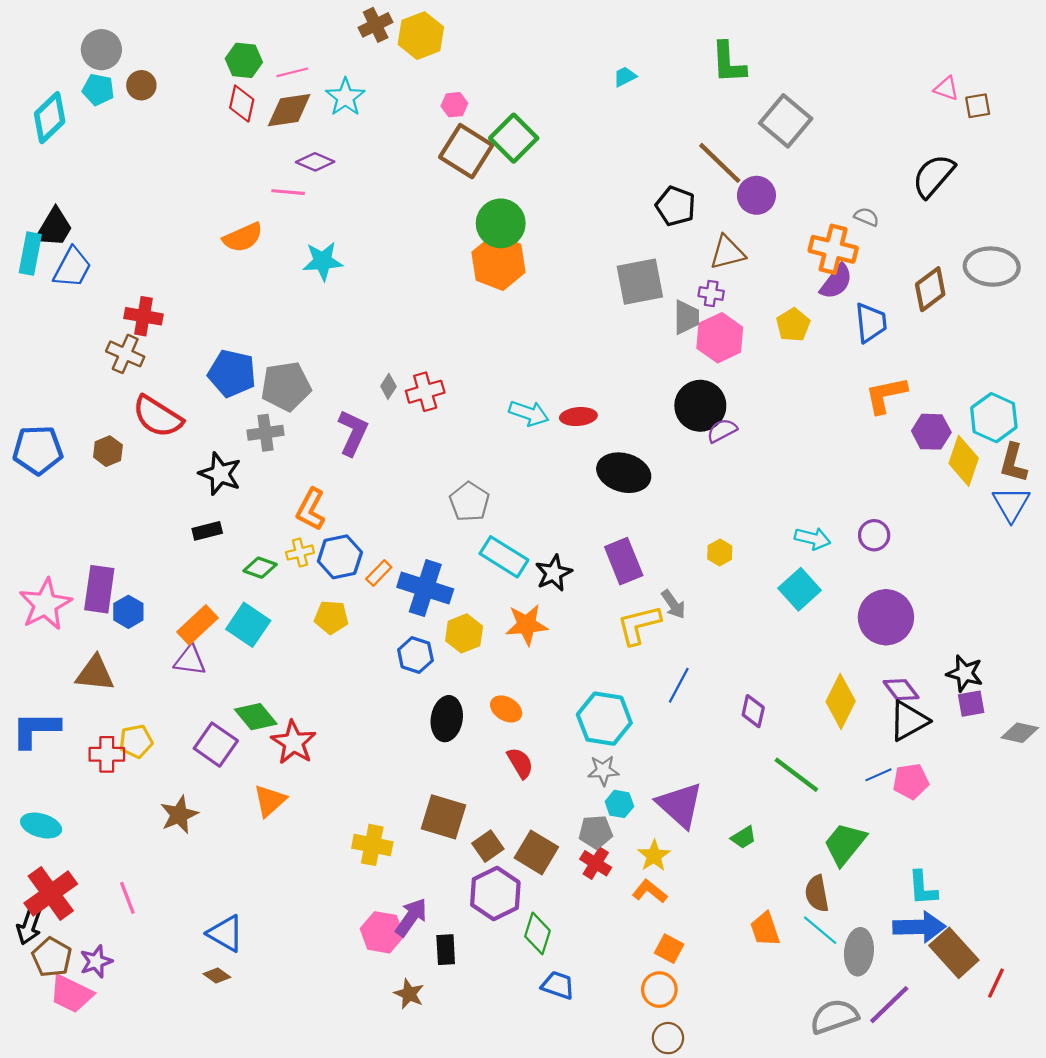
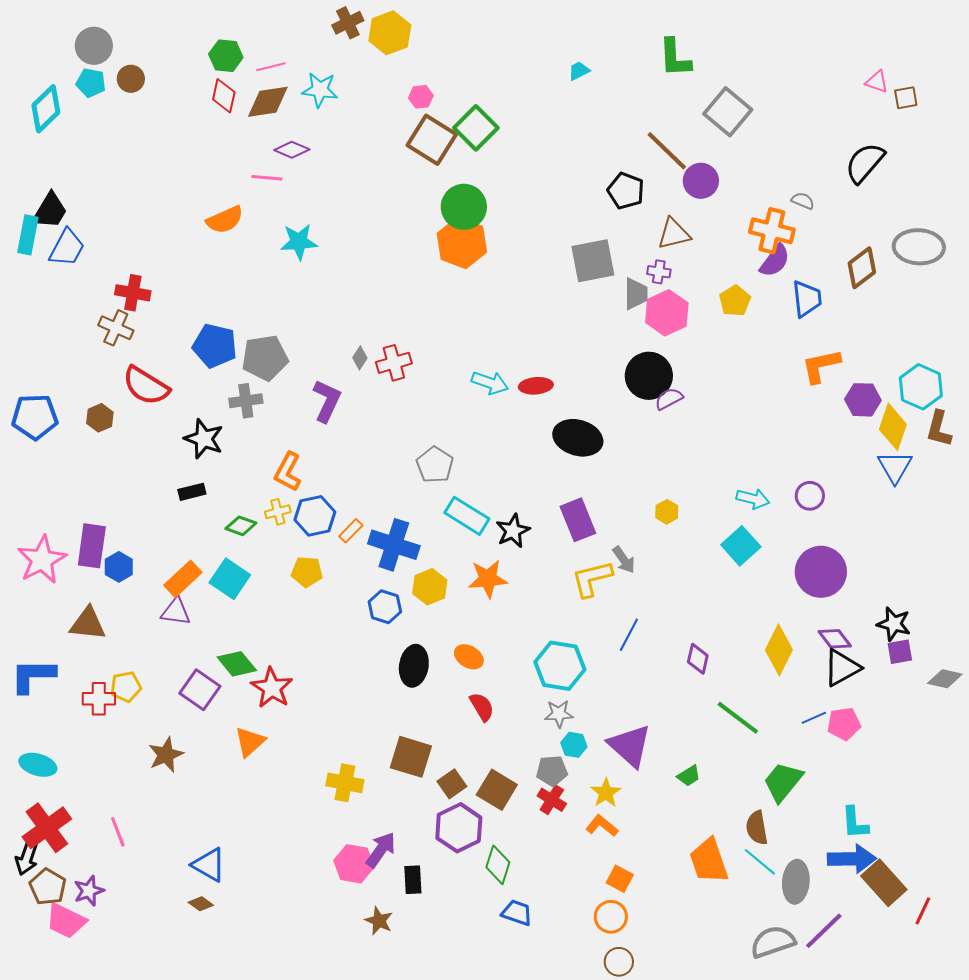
cyan star: (345, 97) -> (320, 90), turned -30
blue triangle: (1011, 504) -> (895, 467), moved
orange trapezoid: (765, 929) -> (709, 861), size x1.4

